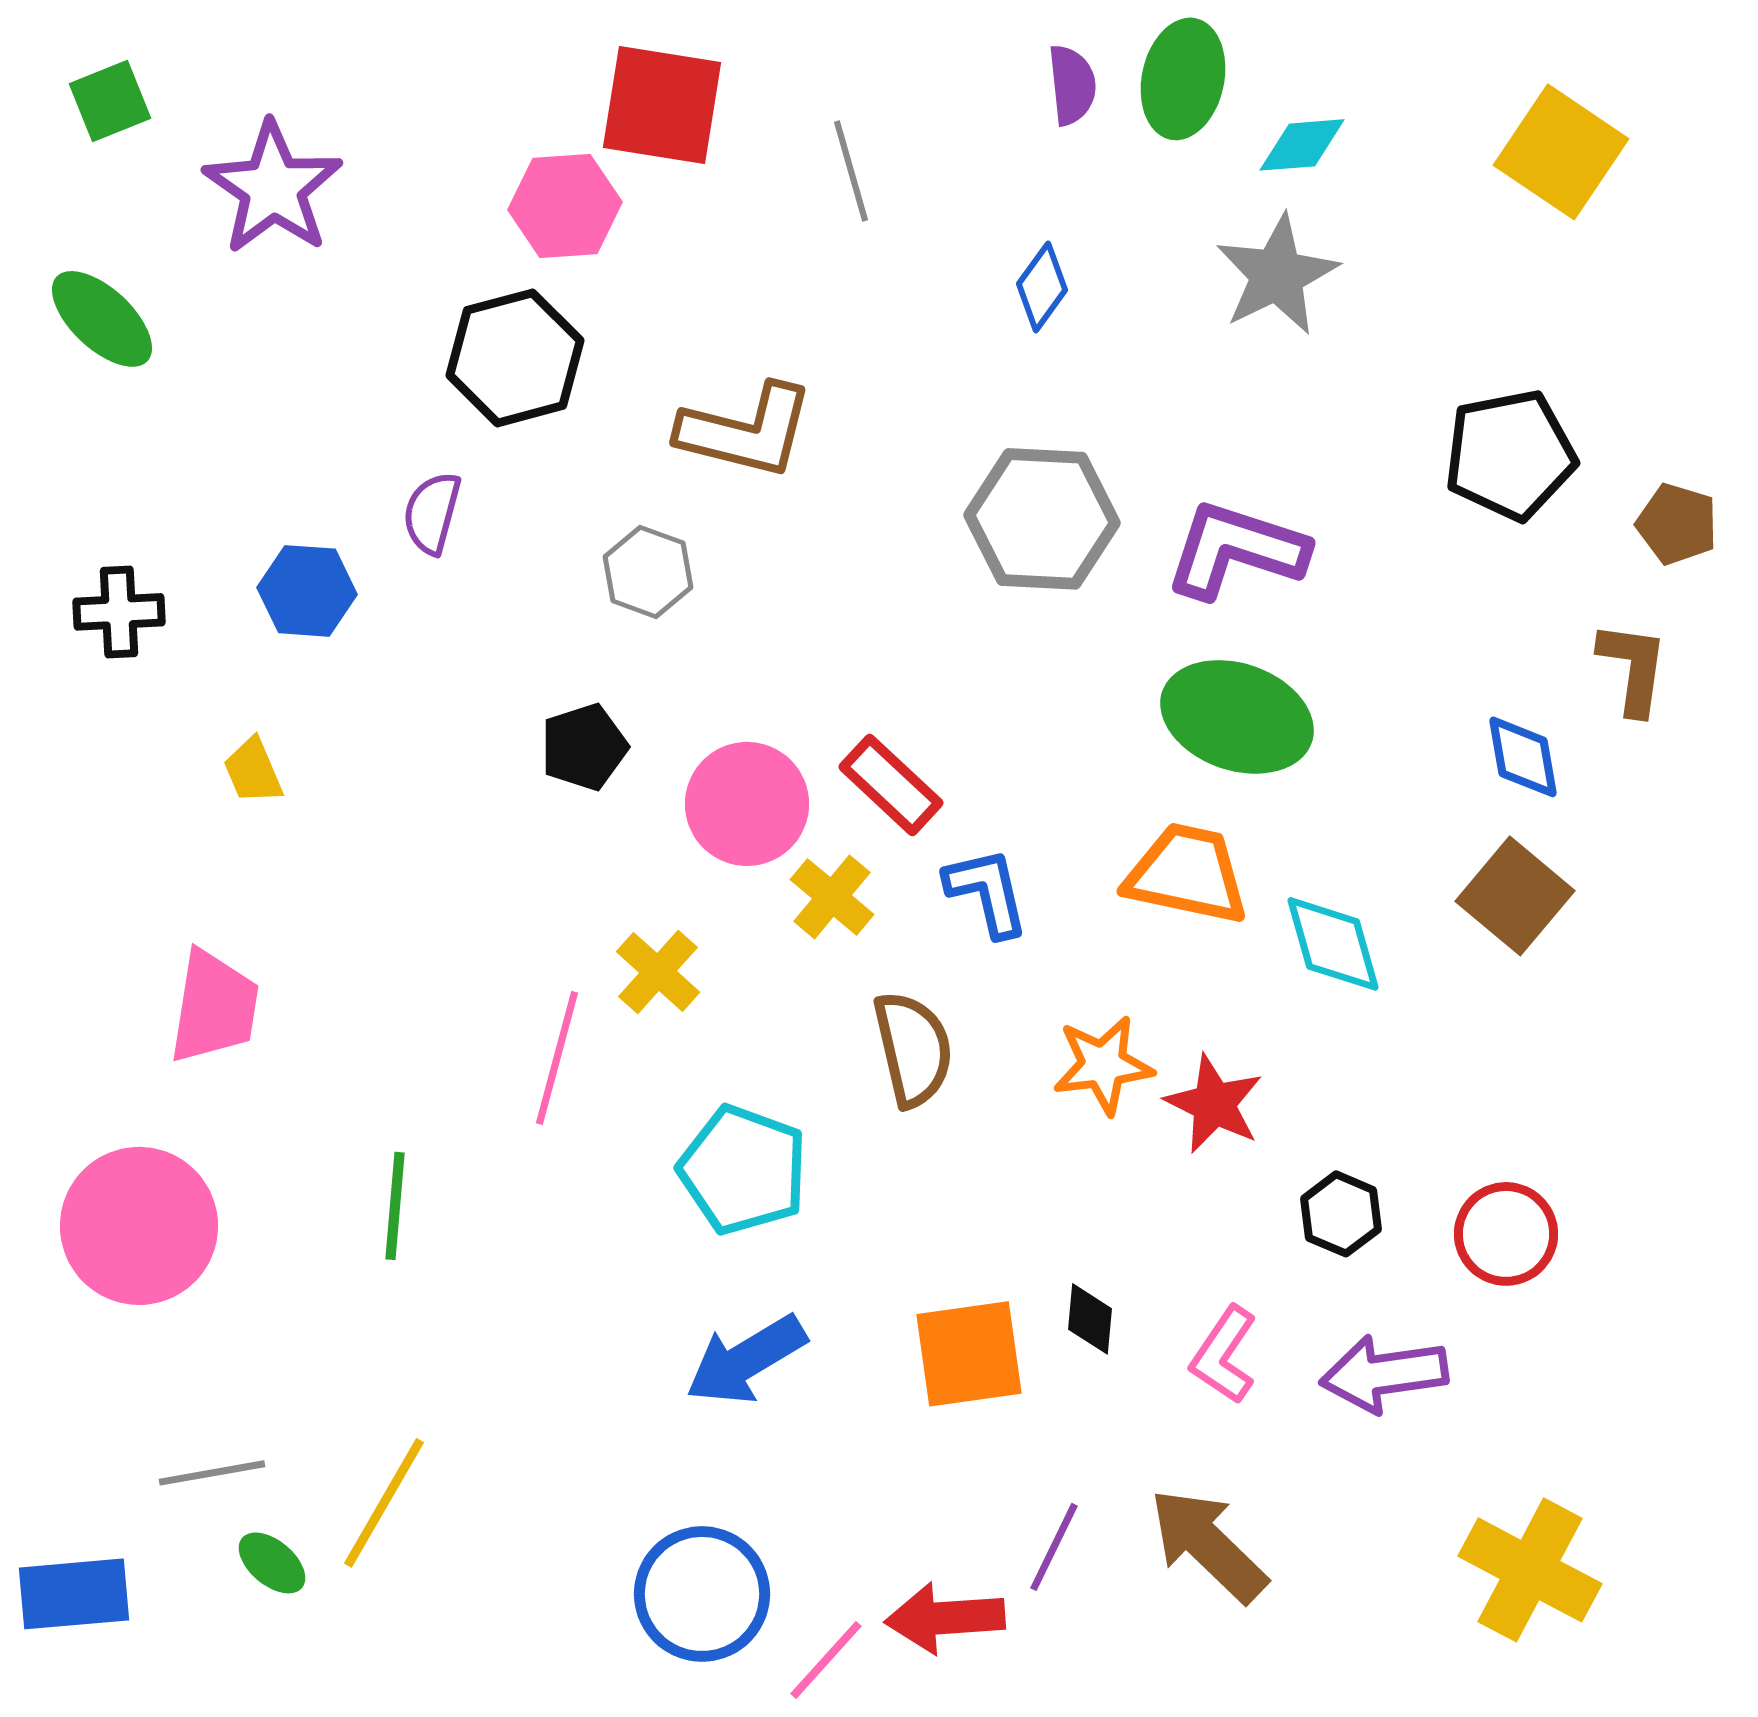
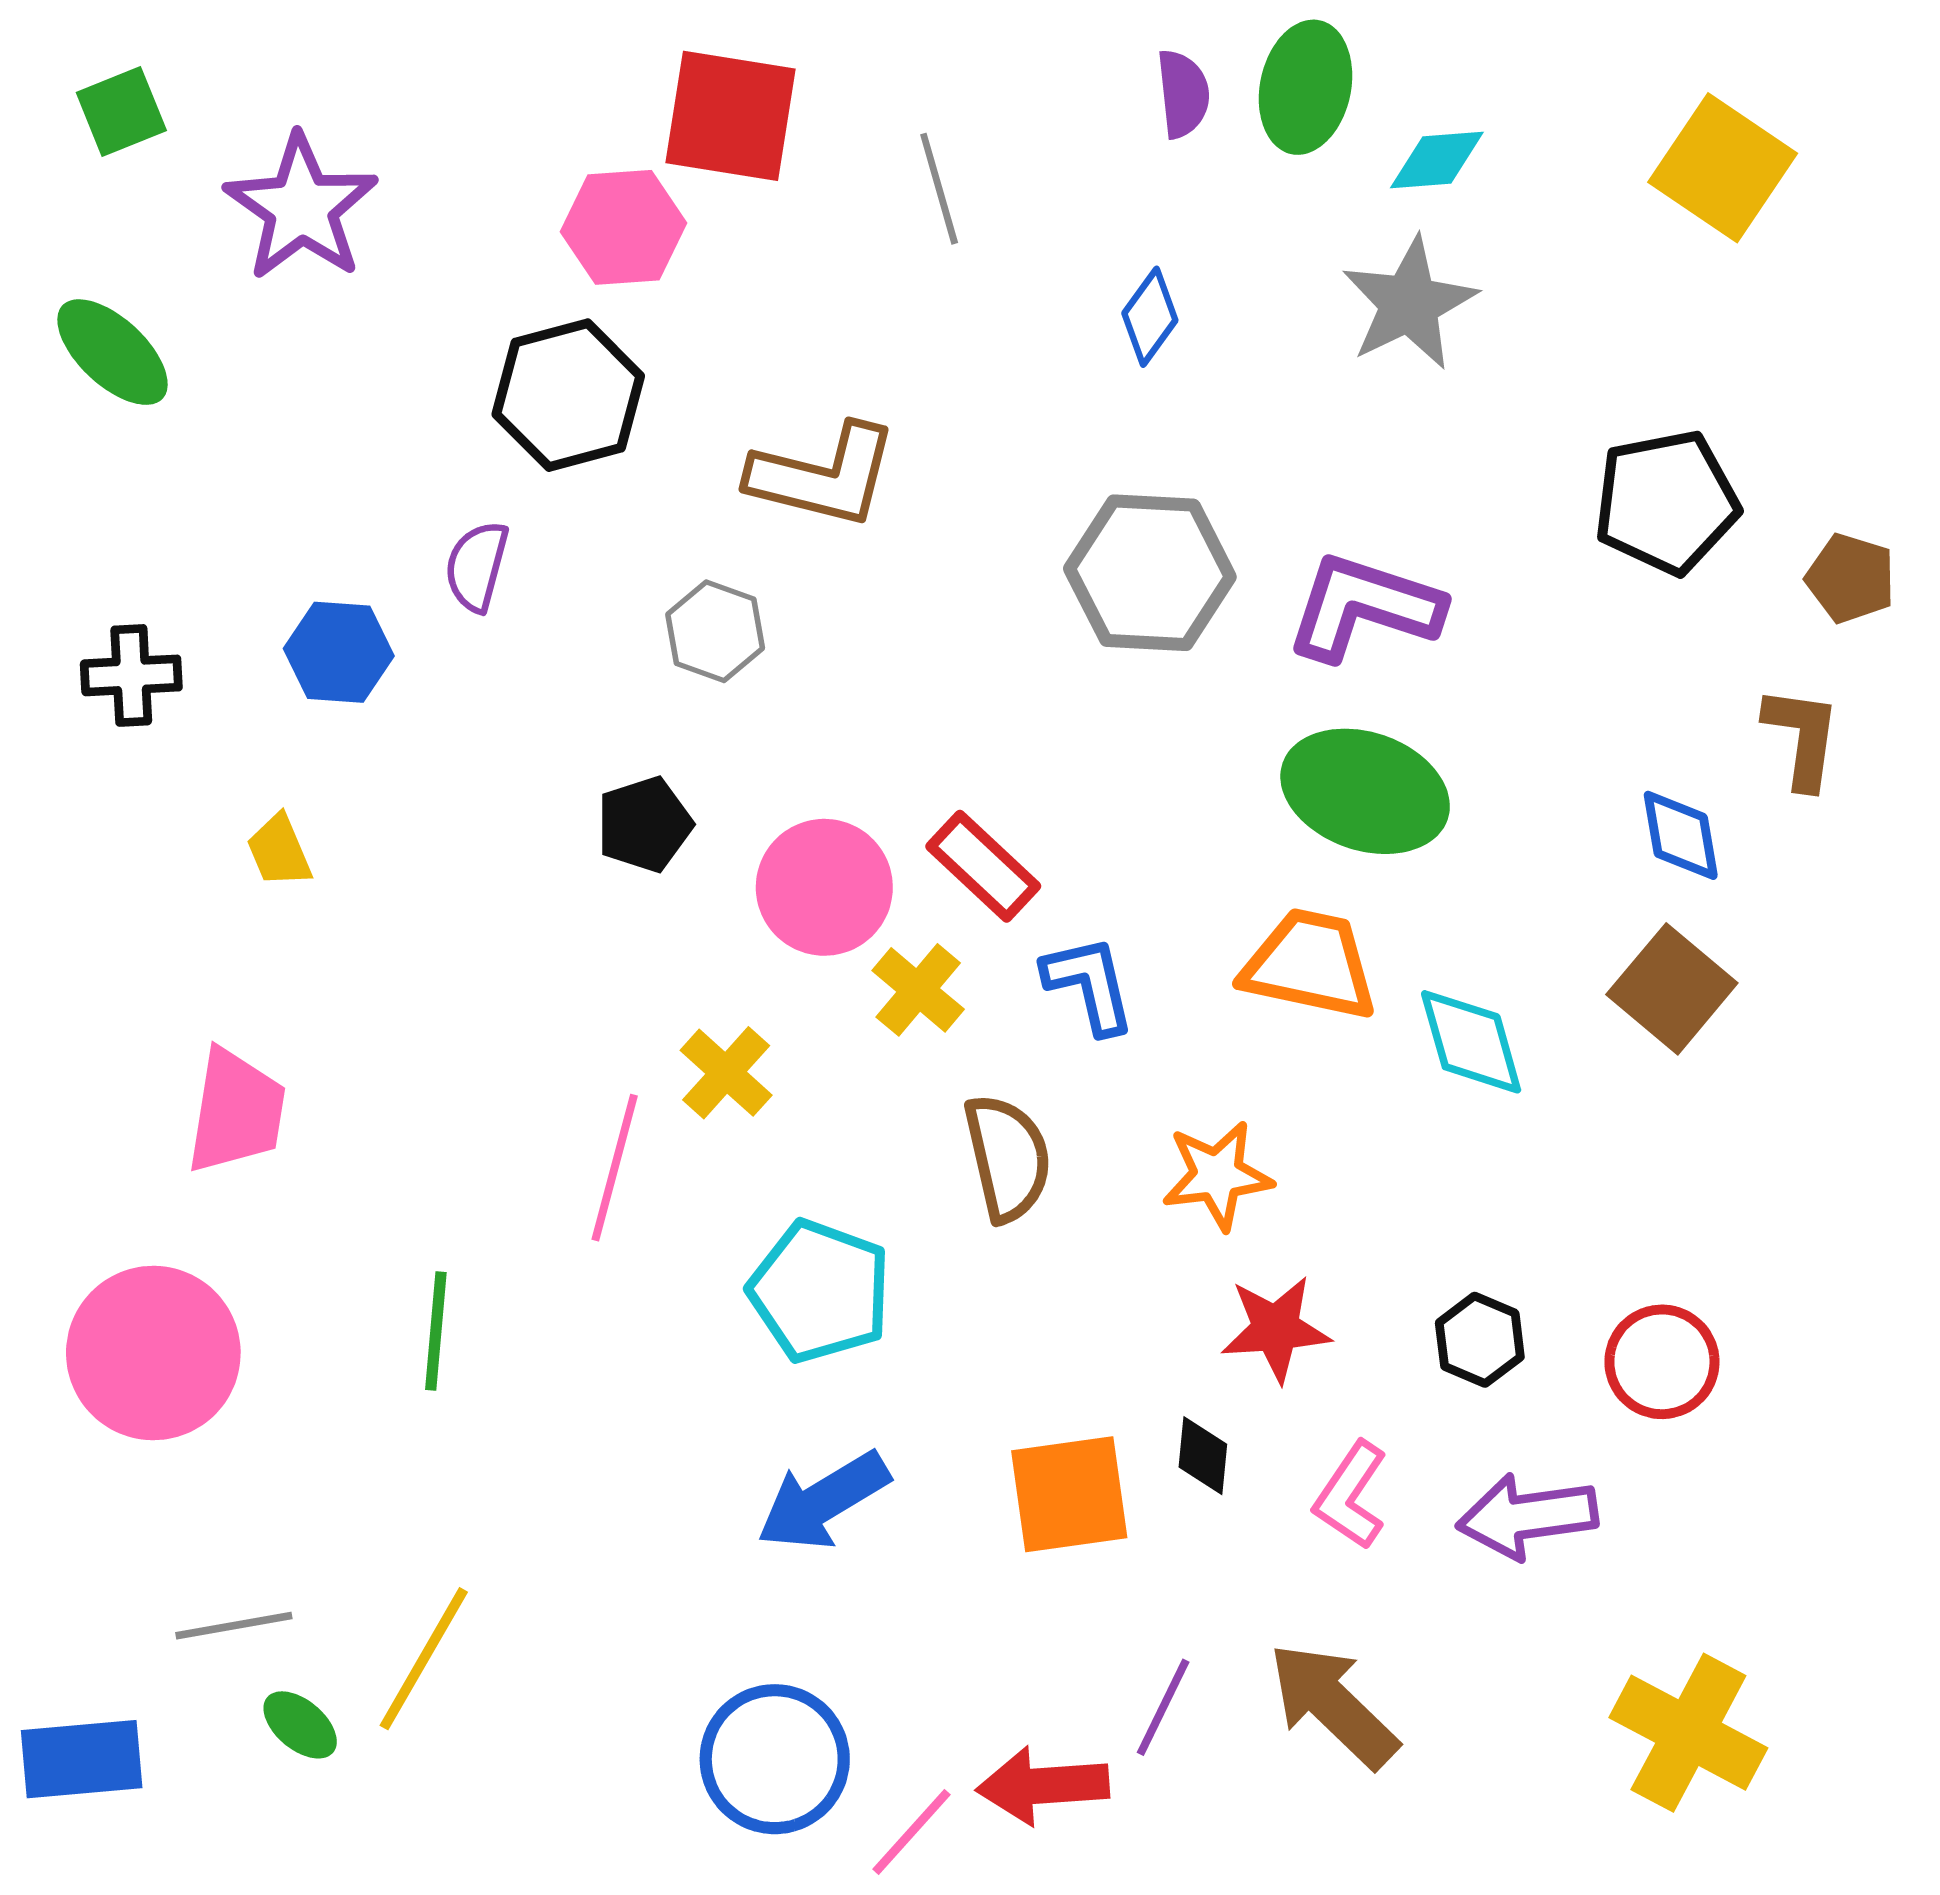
red star: (1214, 1104) -> (1276, 1329), moved, turned -30

